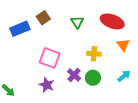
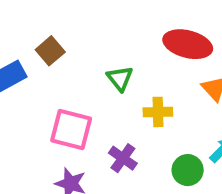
green triangle: (77, 22) -> (120, 78), moved
green circle: (93, 78) -> (188, 170), moved

